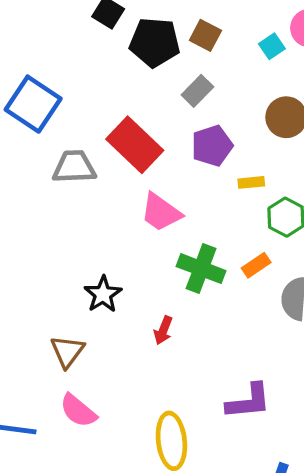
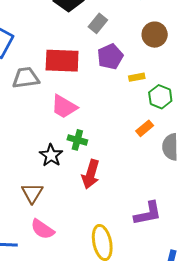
red rectangle: (135, 145) -> (62, 61), turned -36
pink trapezoid: (161, 212) -> (64, 107), moved
green cross: (201, 269) -> (77, 140), moved, size x0.7
red arrow: (163, 330) -> (91, 174), size x1.6

